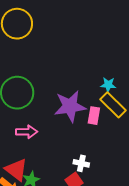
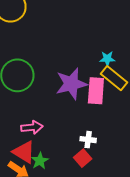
pink rectangle: (94, 116) -> (96, 91), size x1.5
pink arrow: (27, 132) -> (32, 127), moved

